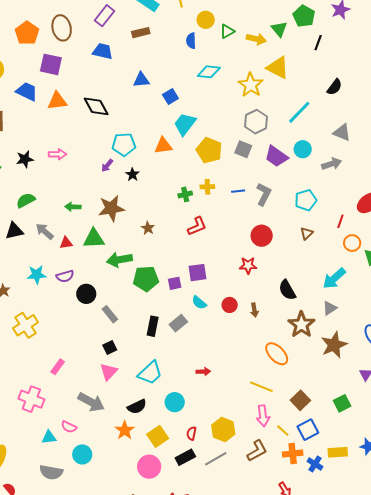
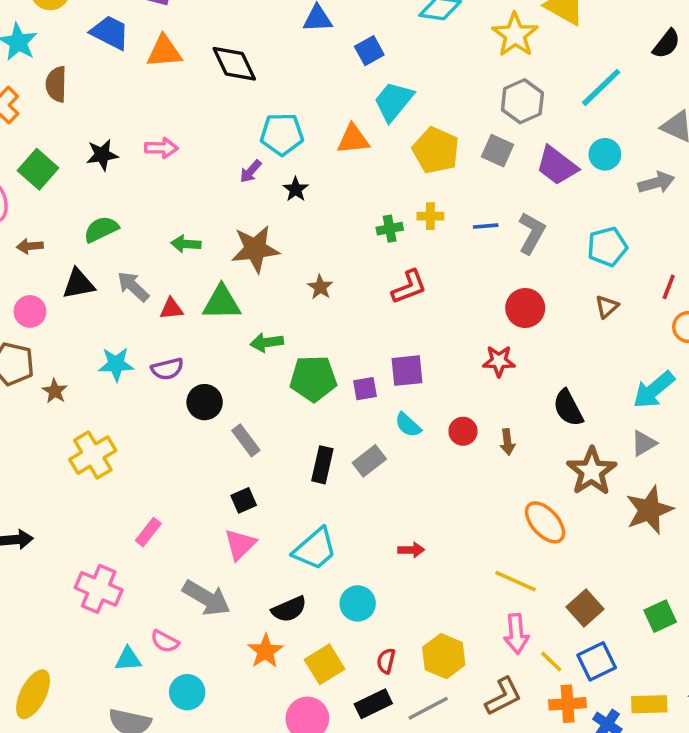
green arrow: (119, 260) -> (267, 342), size x0.7

